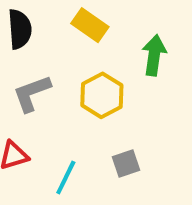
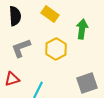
gray square: (126, 163) -> (87, 83), moved, size x1.5

